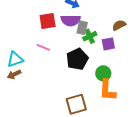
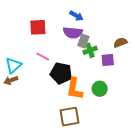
red square: (48, 21) -> (38, 27), moved
cyan triangle: (15, 59) -> (13, 65), turned -30
black pentagon: (77, 59) -> (61, 73), moved, turned 30
orange L-shape: (107, 90) -> (75, 89), moved

